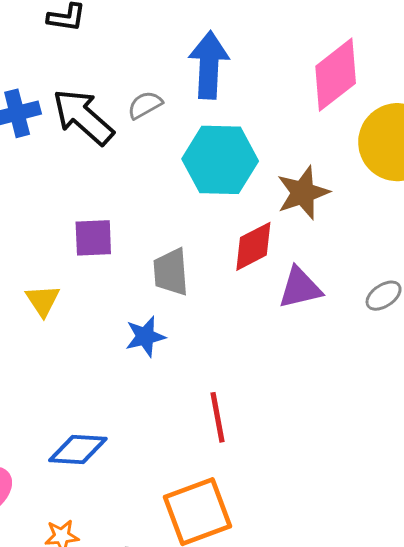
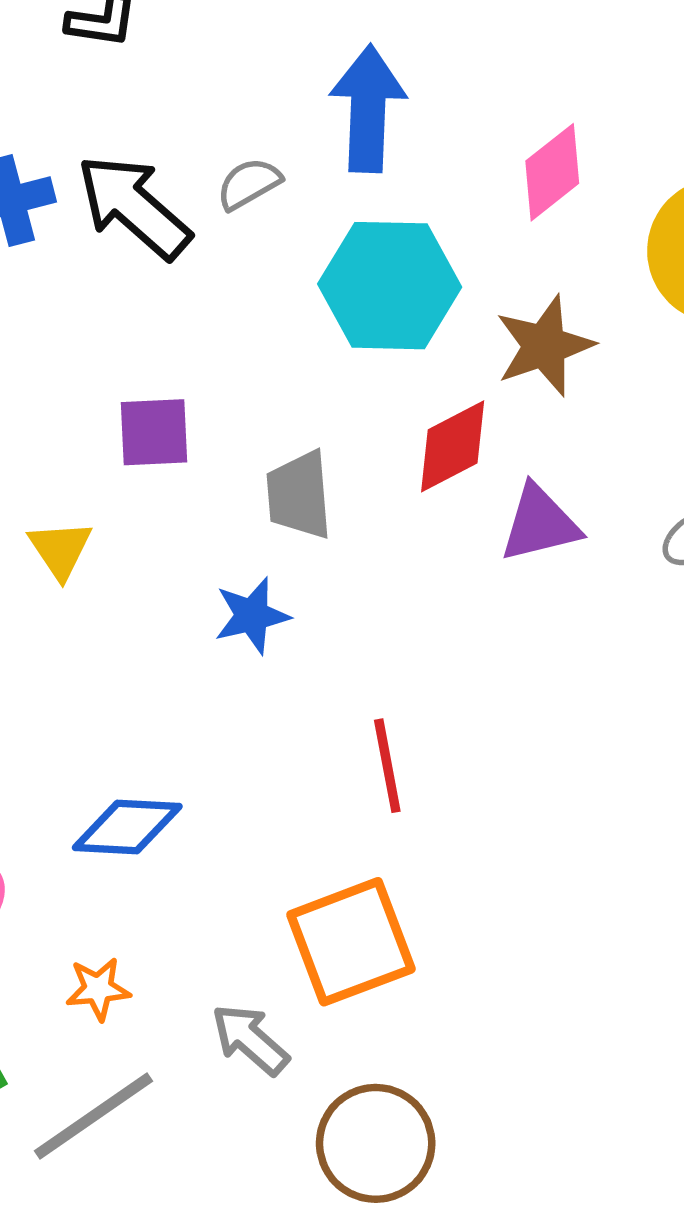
pink diamond: (336, 75) -> (552, 172), moved, size x0.7

